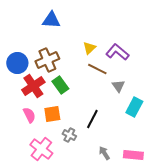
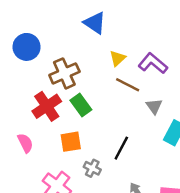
blue triangle: (51, 20) -> (95, 23), moved, turned 30
blue circle: (17, 63) -> (27, 47), moved
pink semicircle: (29, 115) -> (25, 143), moved

